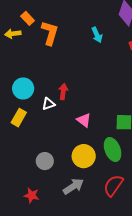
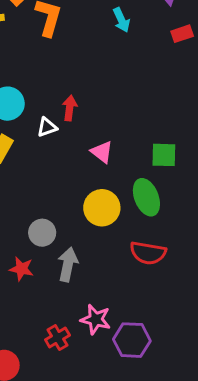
gray circle: (45, 161) -> (42, 233), moved
red semicircle: (113, 185) -> (148, 253), turned -115
gray arrow: (73, 186) -> (68, 264), moved, turned -45

